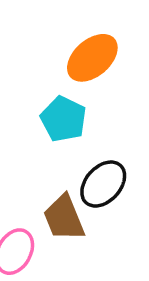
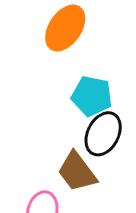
cyan pentagon: (63, 119) -> (92, 96), moved

